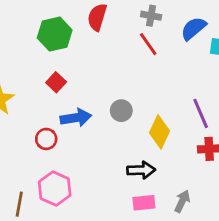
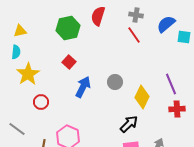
blue arrow: (76, 118) -> (83, 87), turned -55
red circle: (46, 139) -> (41, 102), moved
black arrow: (141, 170) -> (129, 124), turned -42

